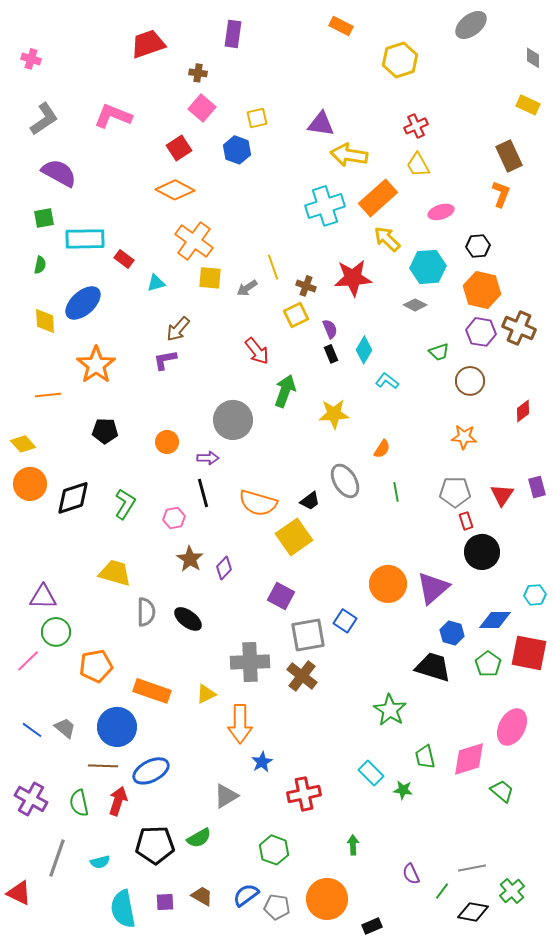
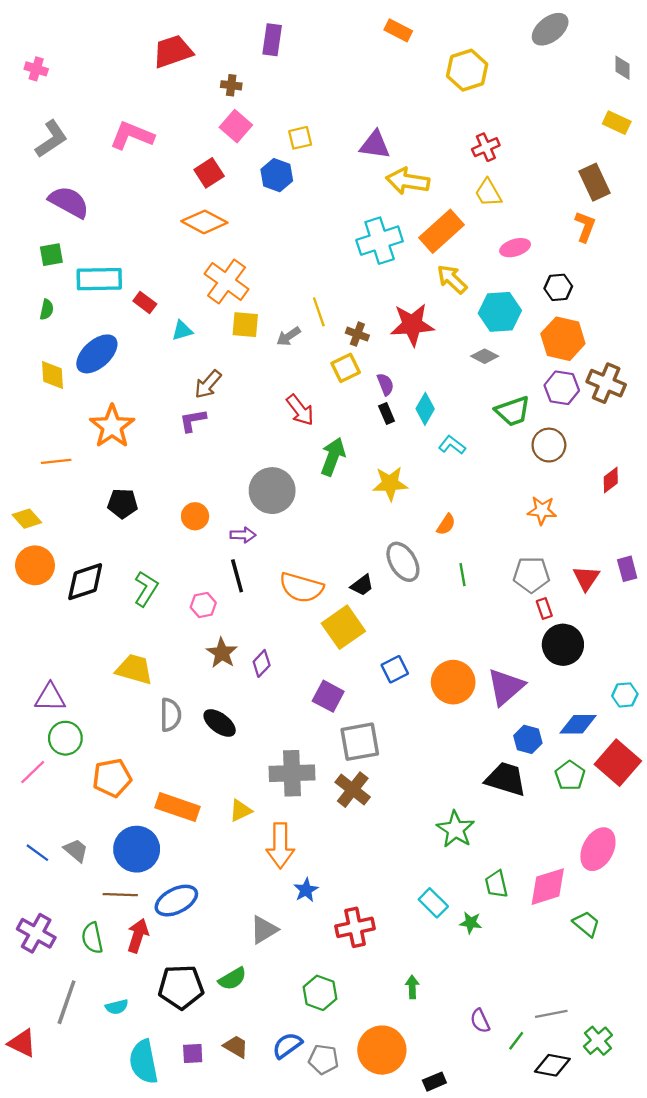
green trapezoid: (439, 352) -> (513, 411), size x1.5
blue square: (345, 621) -> (395, 669), moved, turned 30
red square: (529, 653) -> (618, 763), turned 30

